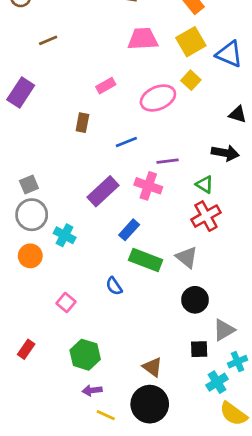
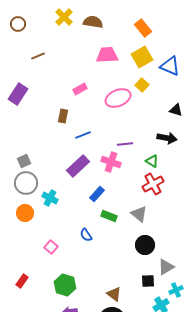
blue line: (126, 142) -> (83, 135), moved
green rectangle: (146, 260) -> (109, 216), size x0.7

